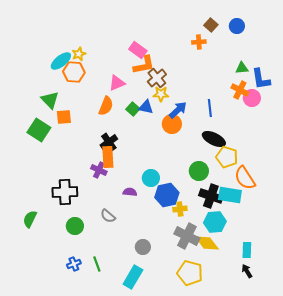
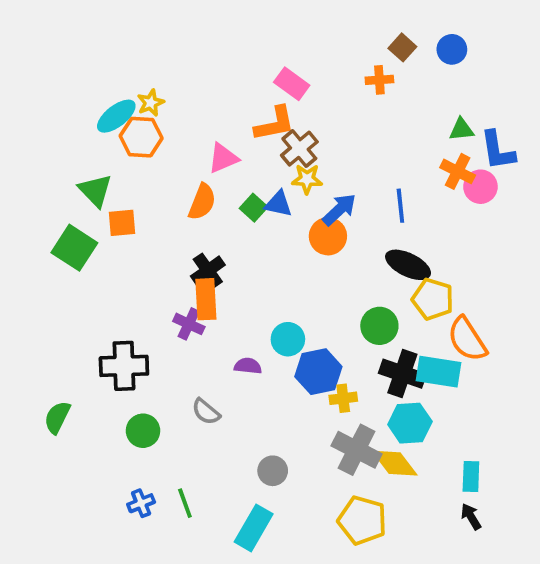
pink rectangle: (138, 50) -> (292, 84), moved

